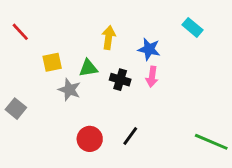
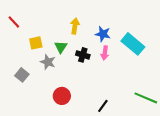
cyan rectangle: (192, 27) -> (133, 44), moved, size x1.6
green triangle: (88, 68) -> (61, 47), turned -48
gray square: (16, 109) -> (22, 75), moved
black line: (130, 136) -> (103, 106), moved

